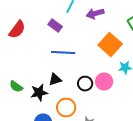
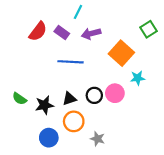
purple arrow: (95, 14) -> (91, 34), moved
red semicircle: (17, 30) -> (38, 31), moved
black triangle: (55, 80) -> (69, 99), moved

